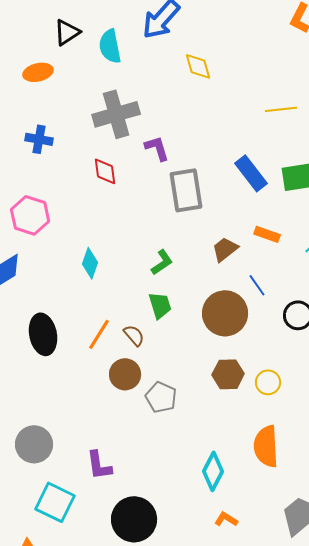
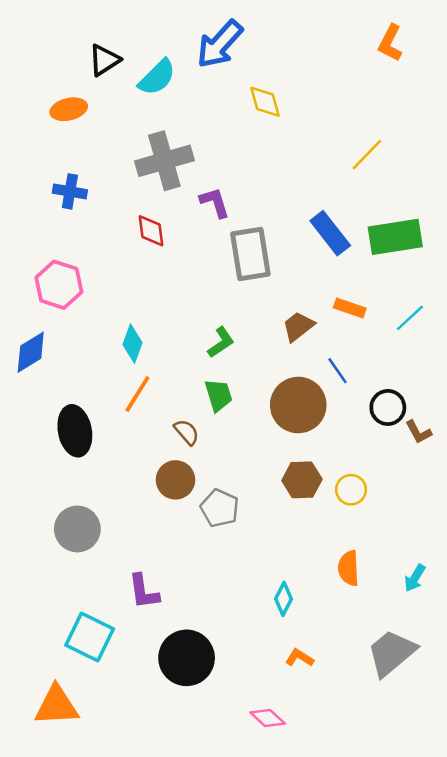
cyan semicircle: (110, 46) -> (157, 77), turned -124
yellow line: (281, 109) -> (367, 155), turned -40
orange line: (99, 334) -> (137, 394), moved
gray circle: (34, 444) -> (77, 529), moved
orange semicircle: (266, 446) -> (349, 568), size x0.7
cyan diamond: (213, 471) -> (284, 599), size x0.7

